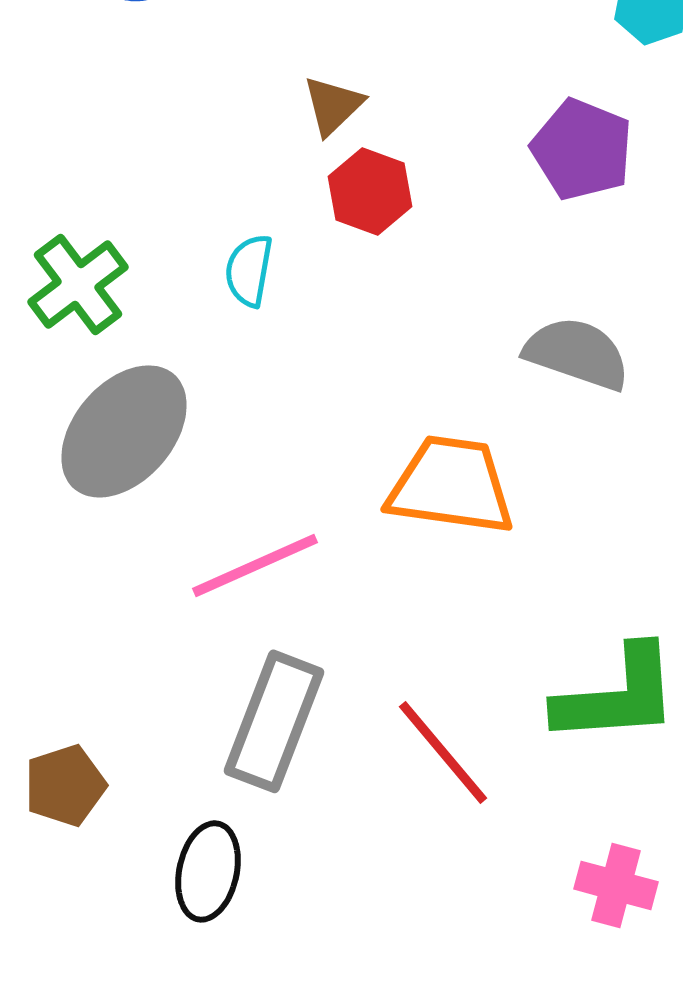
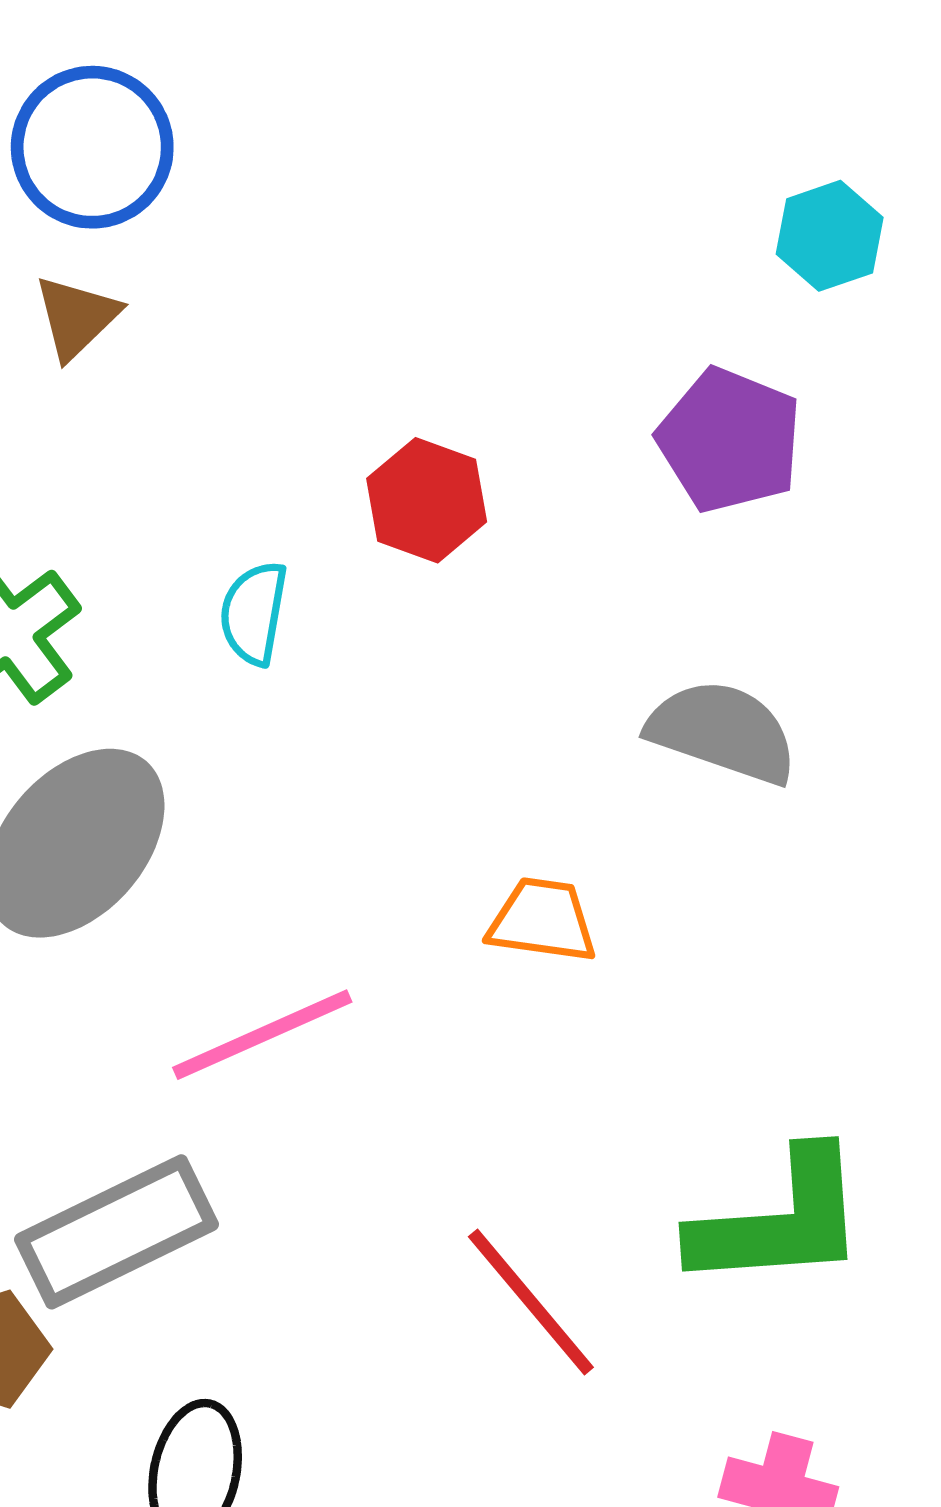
brown triangle: (333, 105) -> (76, 317), moved
orange trapezoid: (451, 485) -> (542, 920), size x0.6
gray rectangle: (274, 721) -> (117, 1232), moved, turned 43

